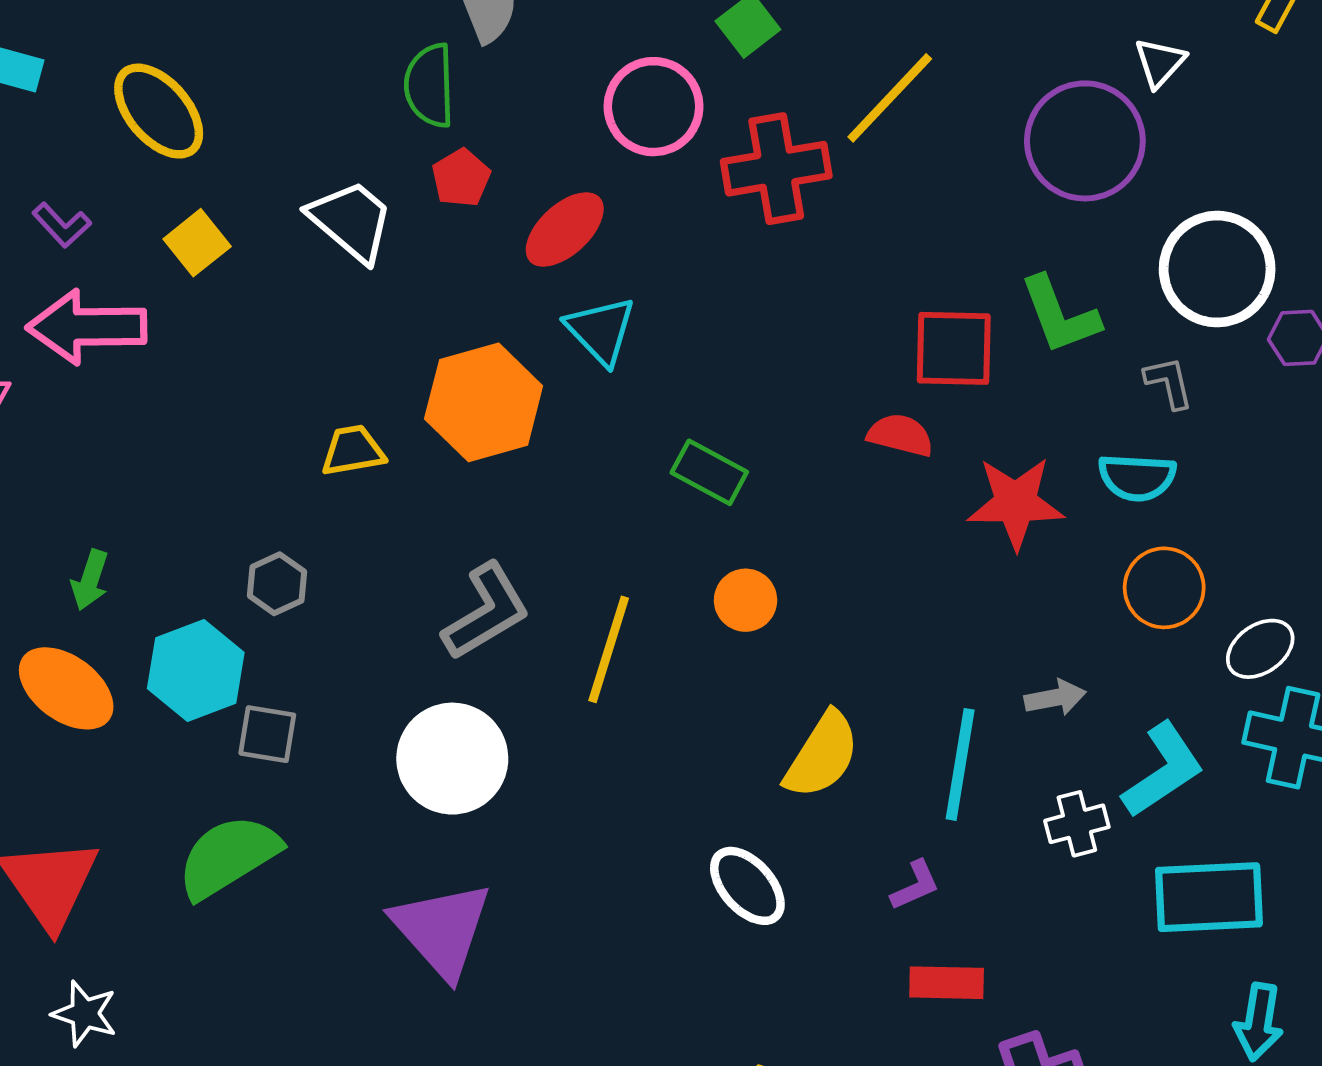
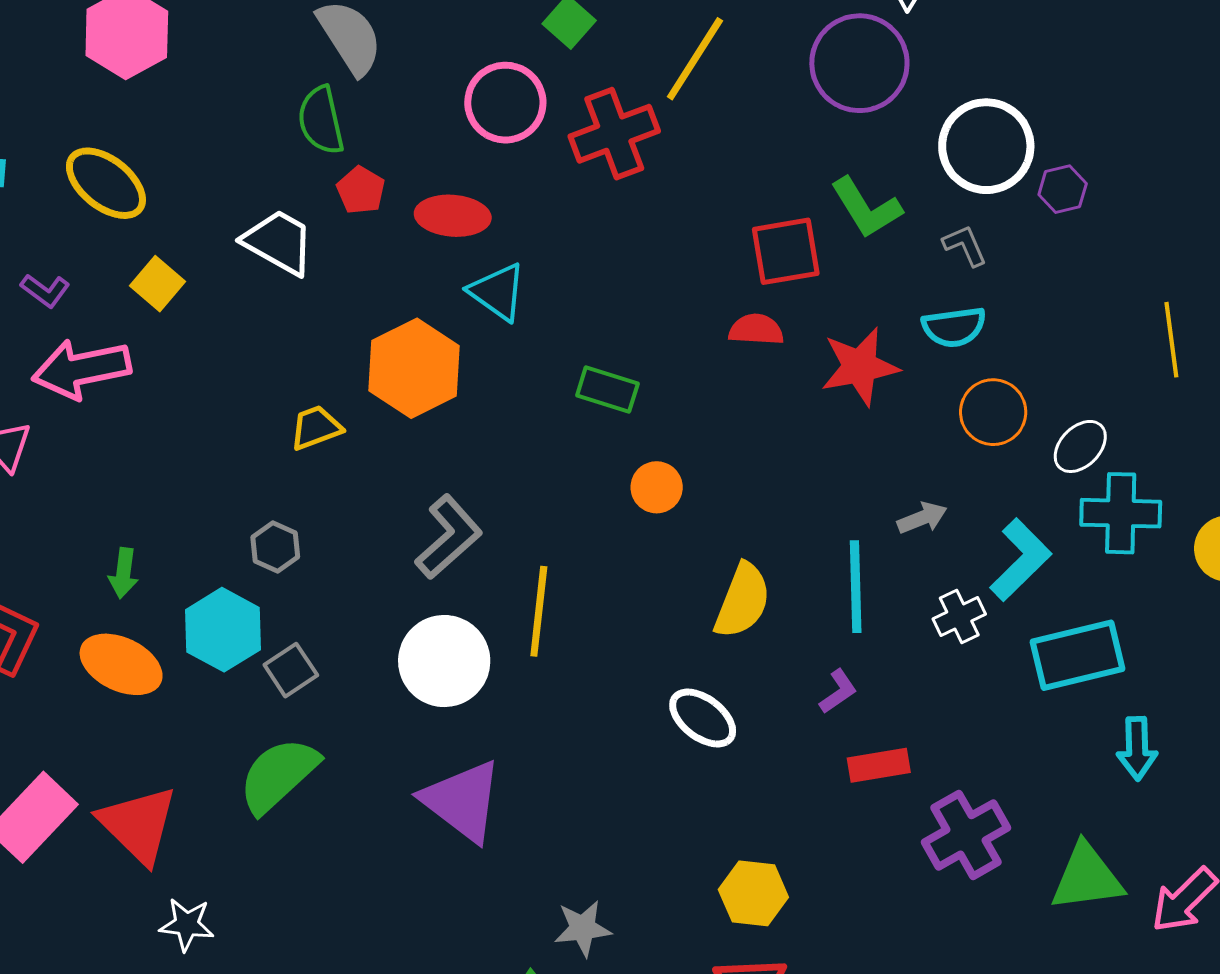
red ellipse: (565, 229) -> (453, 216), turned 58
yellow line: (609, 649) -> (539, 611), moved
gray square: (267, 734) -> (291, 670), turned -32

